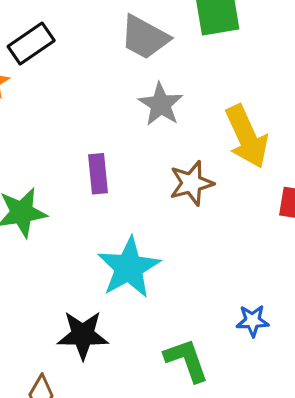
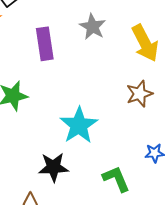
purple rectangle: (98, 174) -> (45, 44), moved, size x1.4
brown star: (191, 183) -> (139, 94), moved

